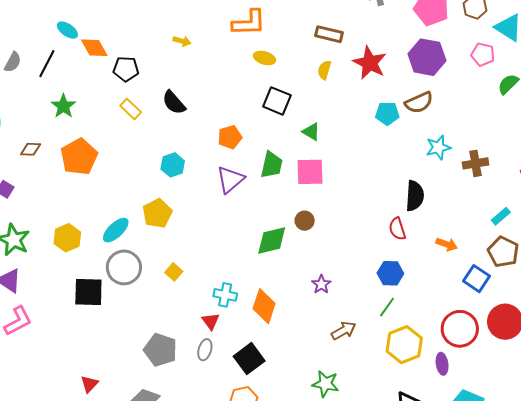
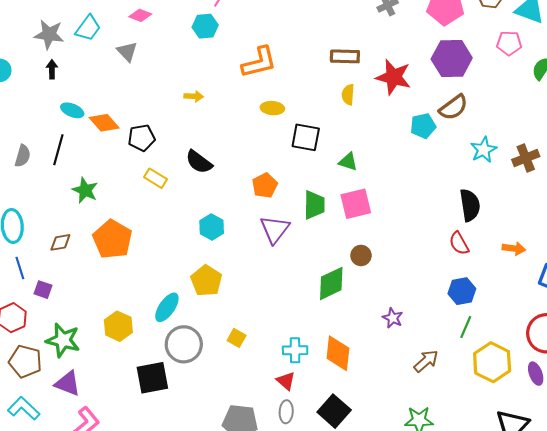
yellow ellipse: (264, 58) -> (272, 108), moved

